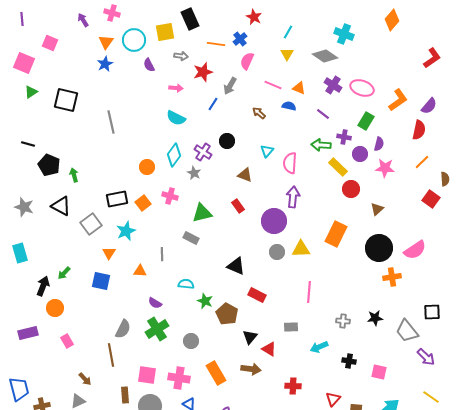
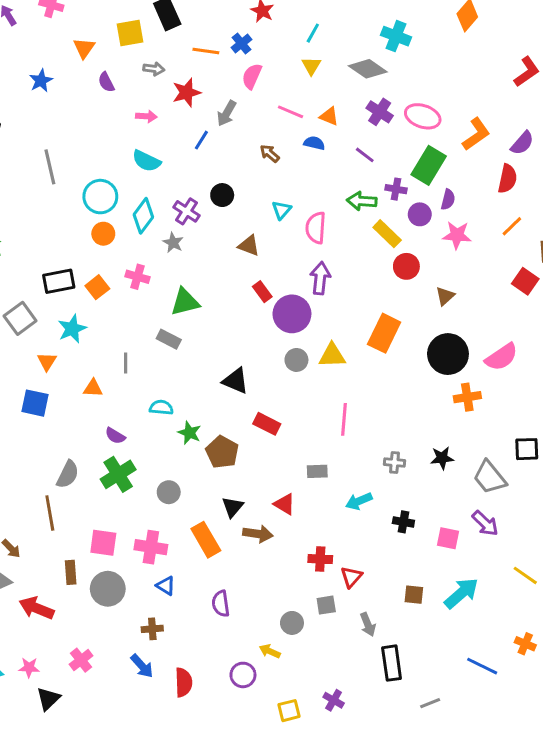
cyan circle: (134, 40) -> (100, 197), moved
orange triangle: (106, 42) -> (84, 48), moved
green rectangle: (366, 121) -> (429, 165), size x1.4
red rectangle: (238, 206) -> (262, 292), moved
black triangle: (250, 337) -> (233, 507), moved
purple arrow: (426, 357) -> (485, 523), moved
red triangle: (333, 399) -> (351, 577), moved

